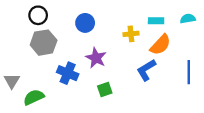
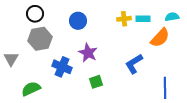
yellow cross: (131, 34) -> (124, 19), moved
orange semicircle: (160, 45) -> (160, 38), moved
blue line: (189, 72) -> (165, 88), moved
gray triangle: (12, 81) -> (11, 59), moved

